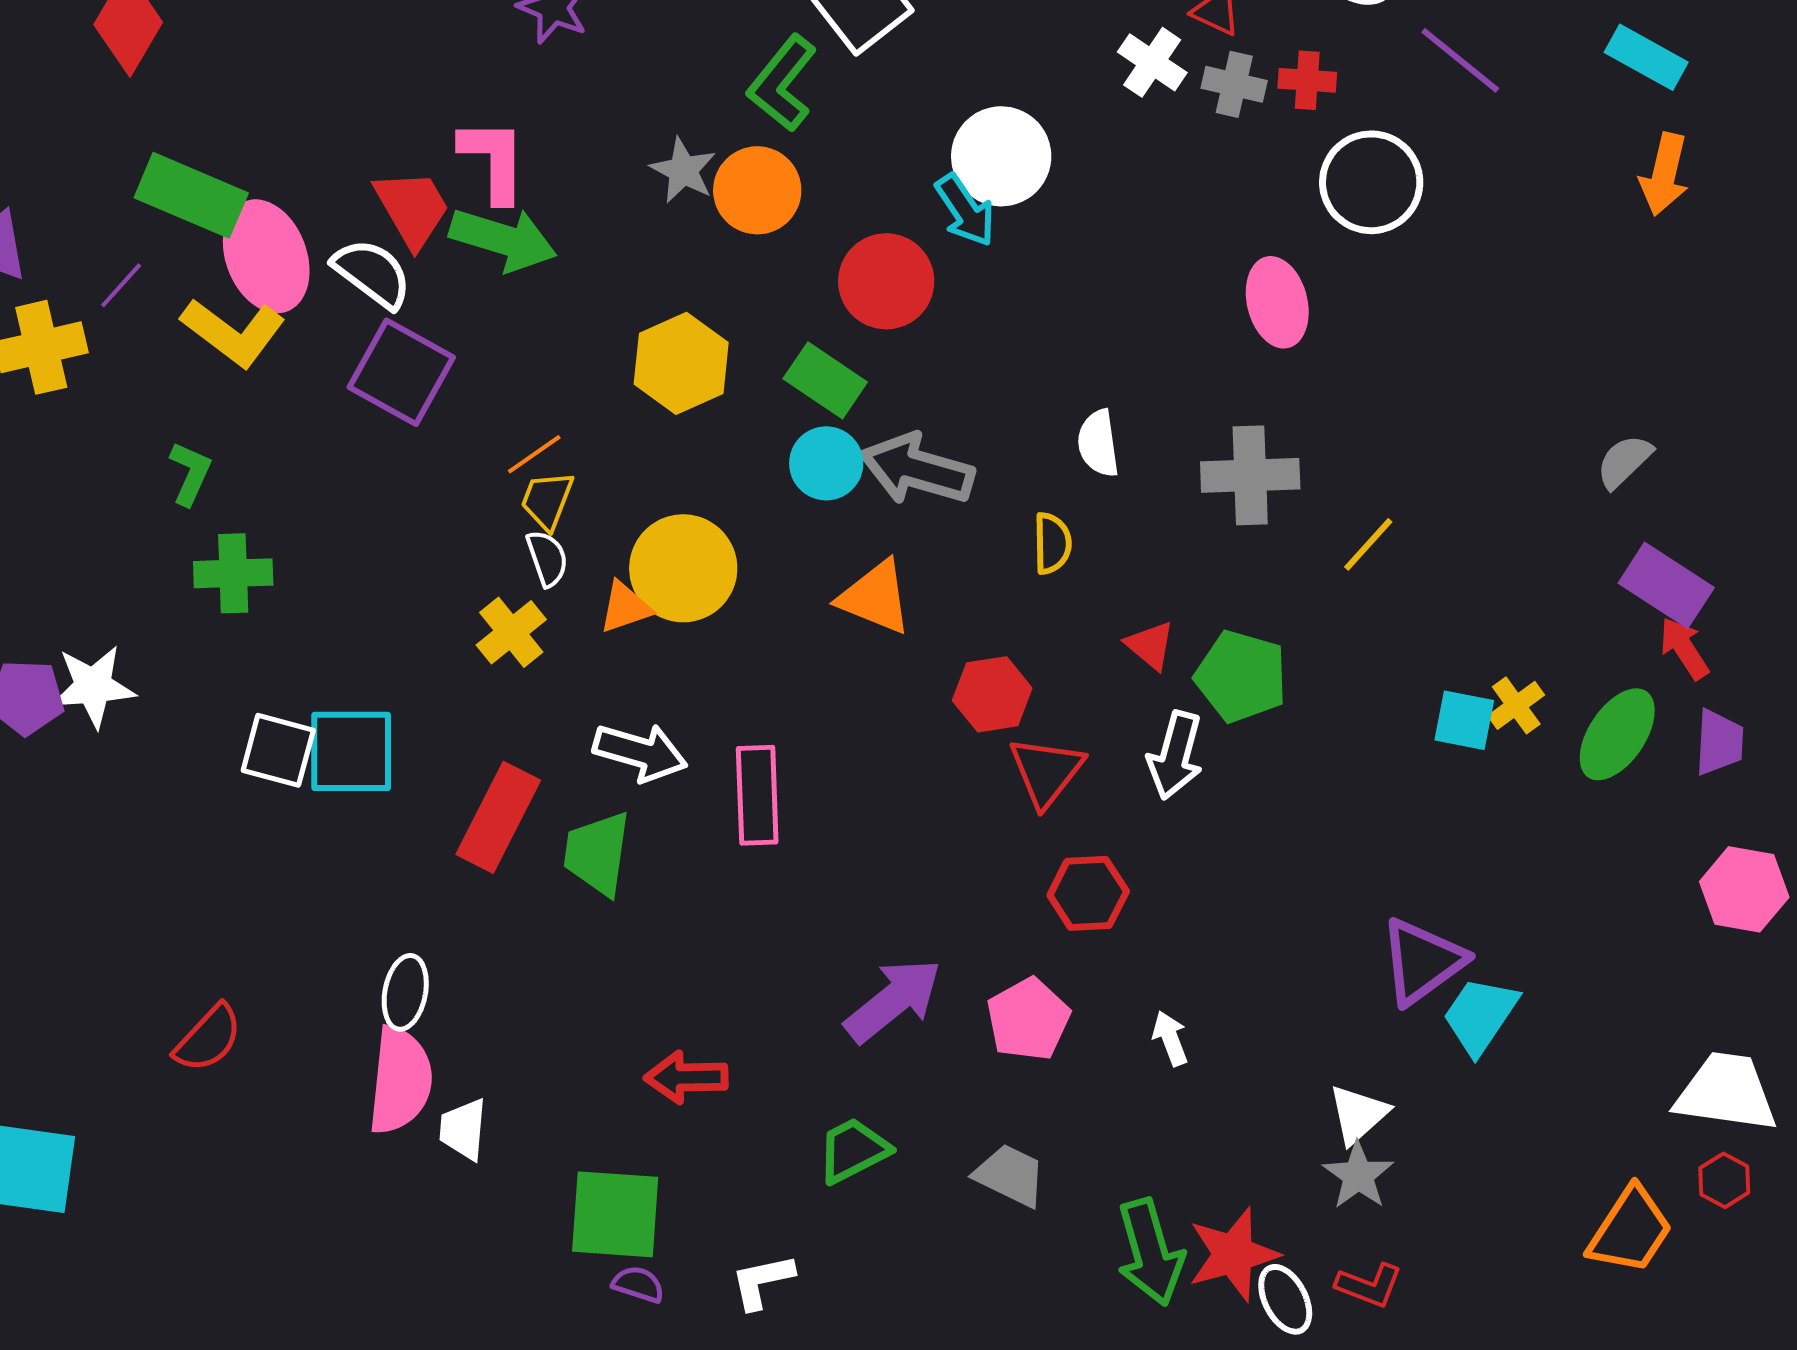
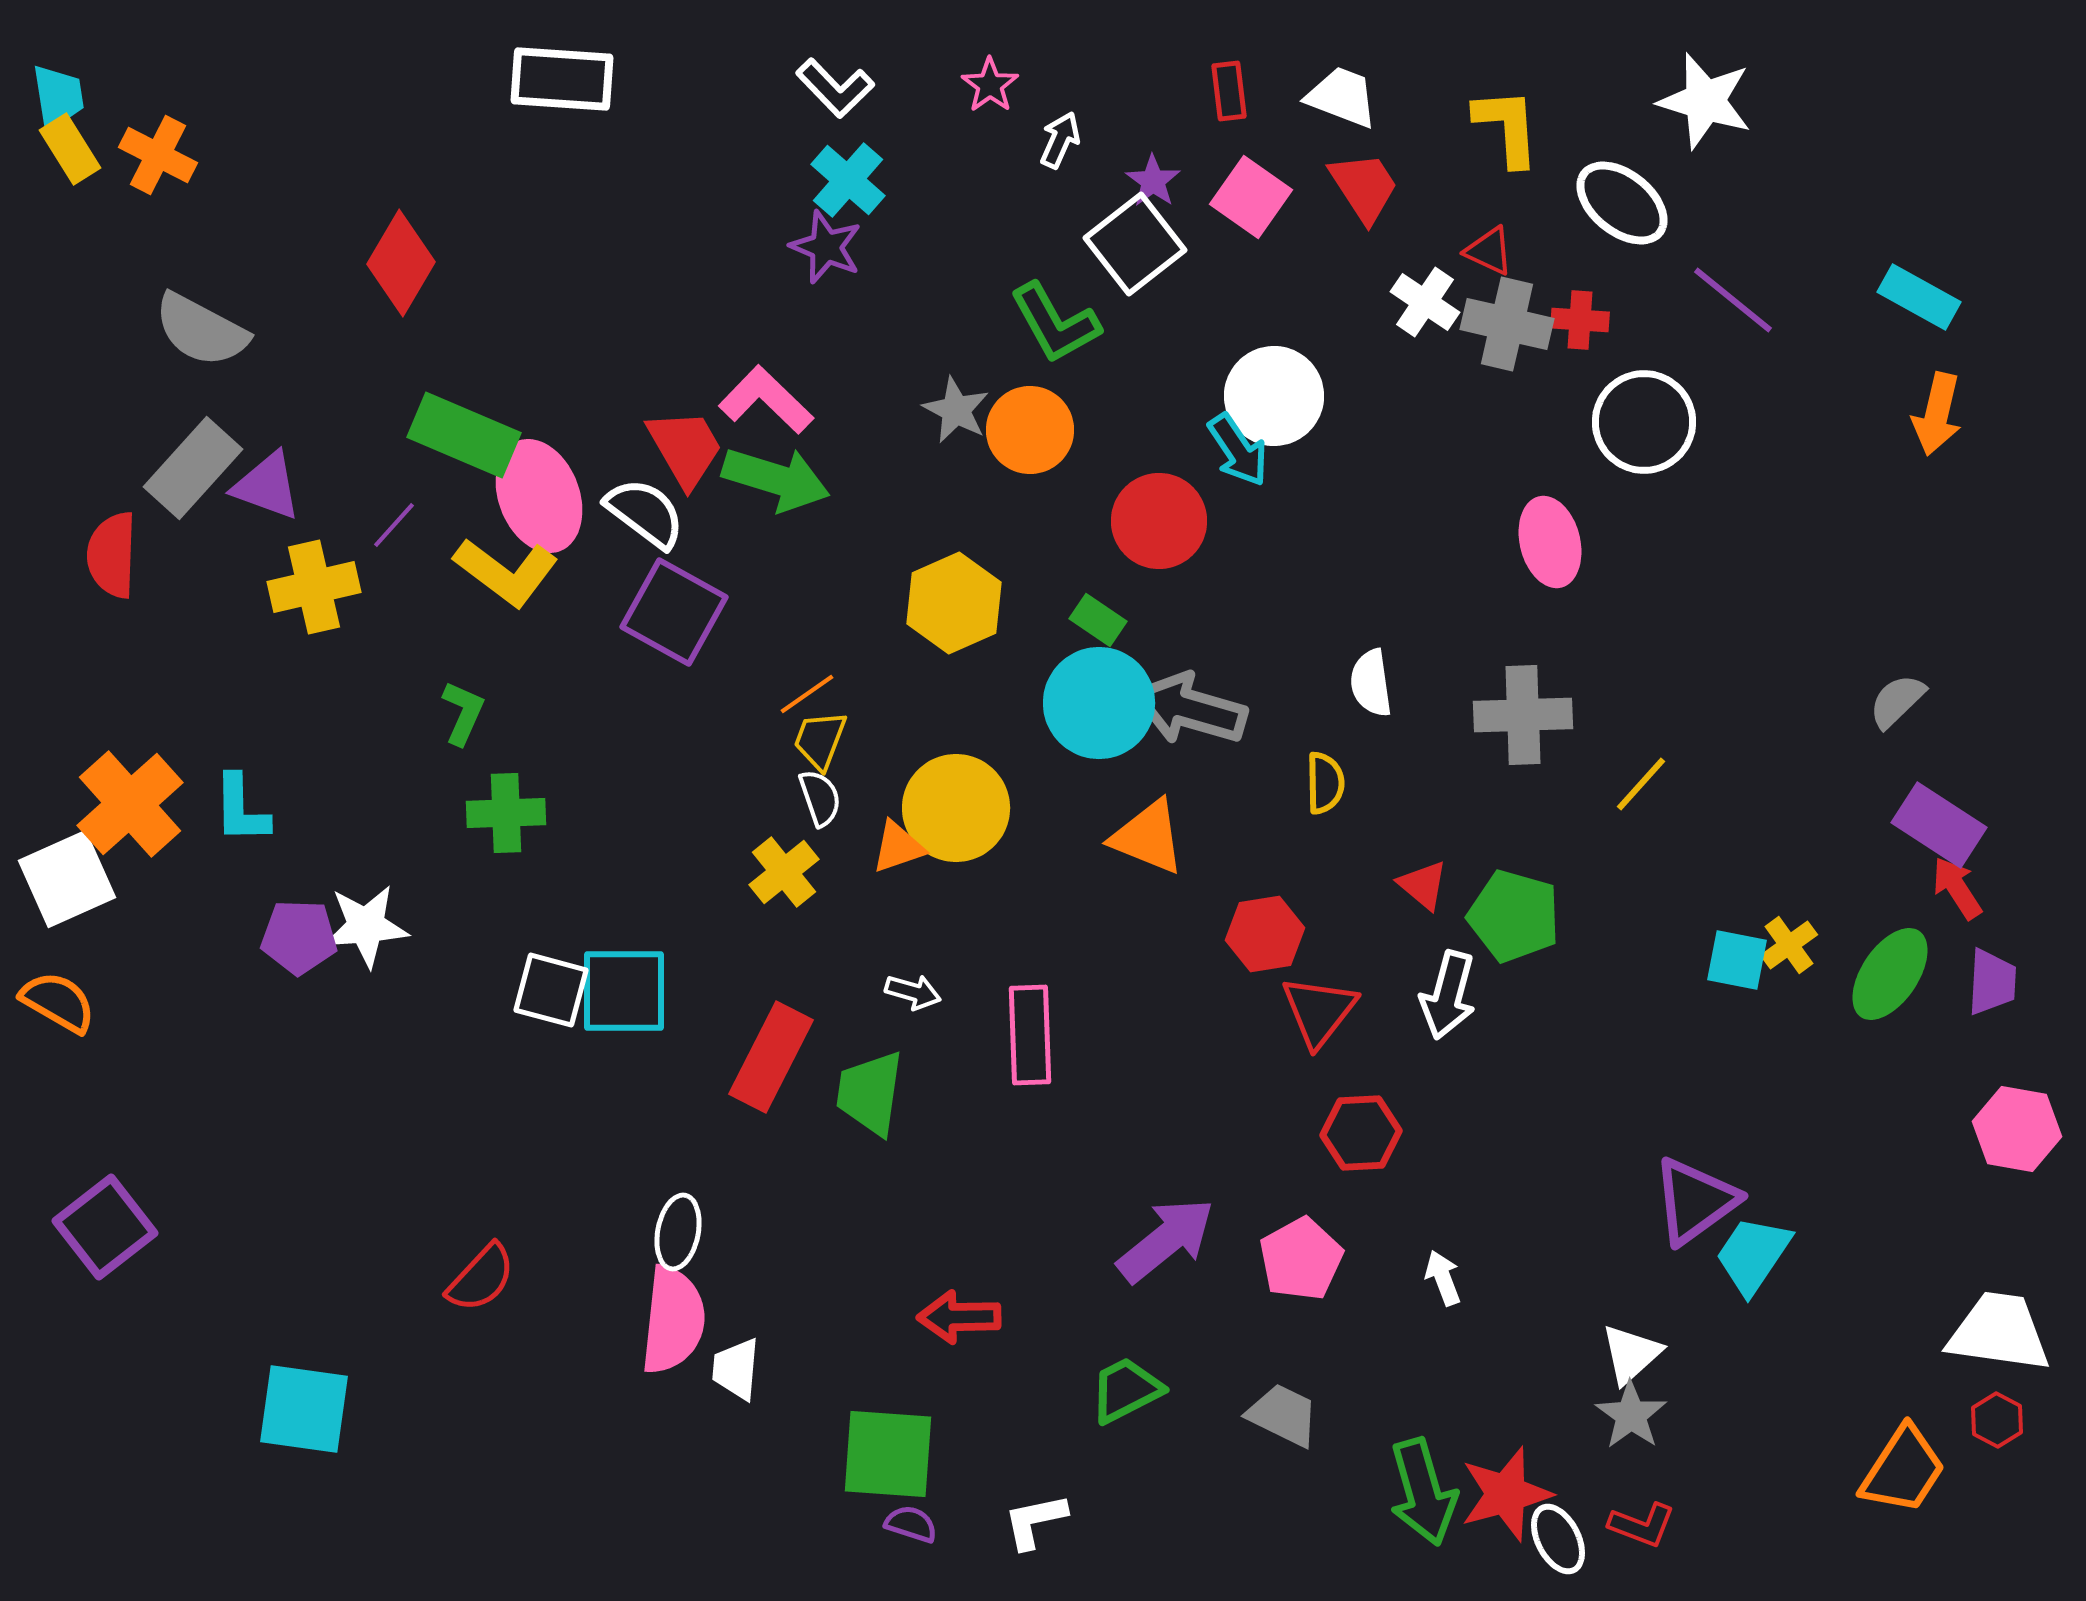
green L-shape: (782, 83) -> (1055, 323), turned -68
gray cross: (1234, 84) -> (1507, 324), size x1.4
pink L-shape: (493, 160) -> (766, 400), turned -46
green rectangle: (825, 380) -> (1098, 620), size x0.7
cyan circle: (826, 463) -> (1099, 703), size x1.5
white arrow: (640, 752) -> (913, 992), size x0.6

